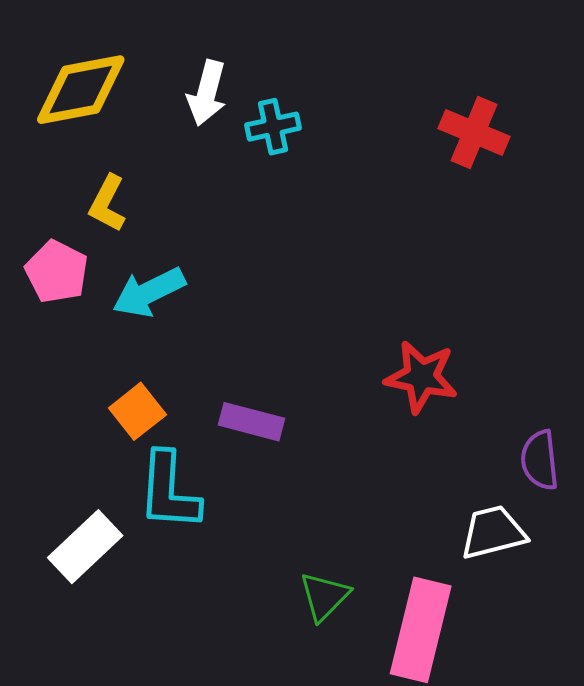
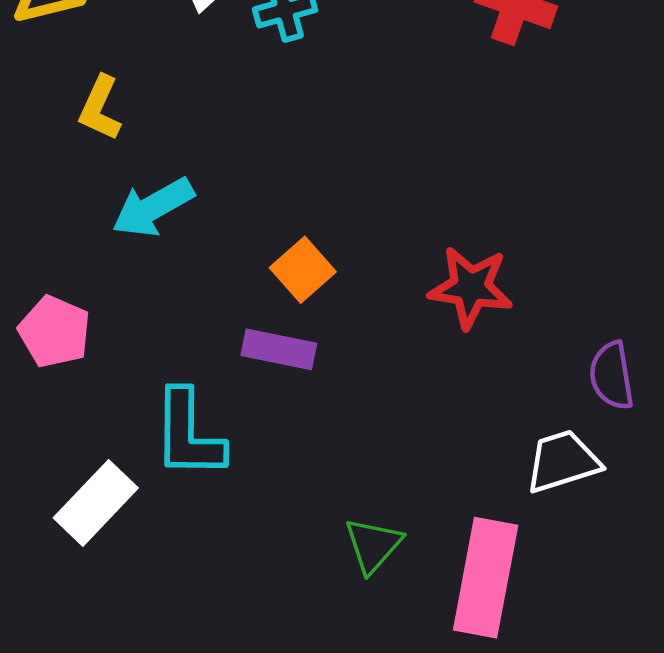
pink pentagon: (57, 272) -> (55, 332), moved
orange square: (137, 411) -> (303, 270), moved

